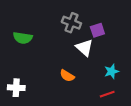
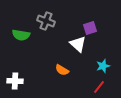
gray cross: (71, 23) -> (46, 21), moved
red line: (107, 94) -> (99, 87), turned -32

